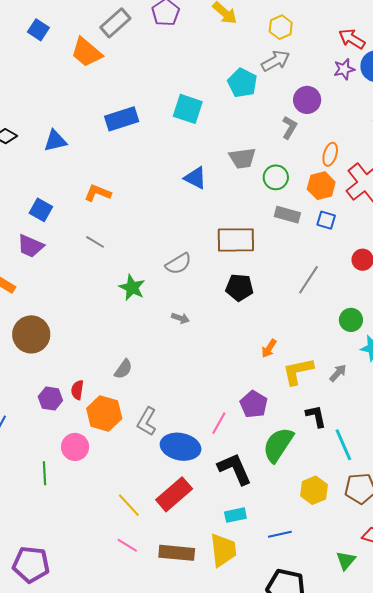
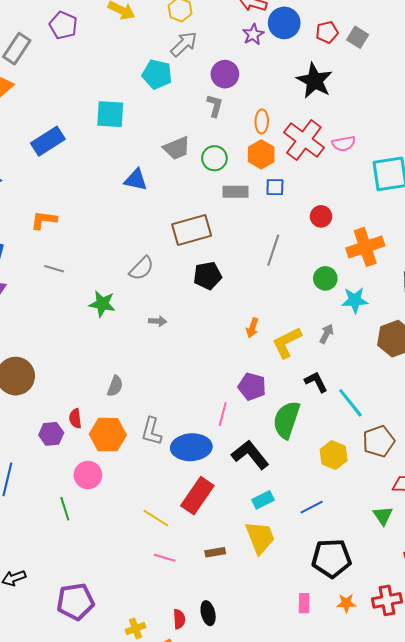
brown rectangle: (177, 553) -> (215, 552), size x0.6

